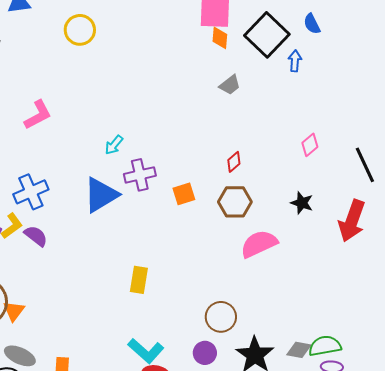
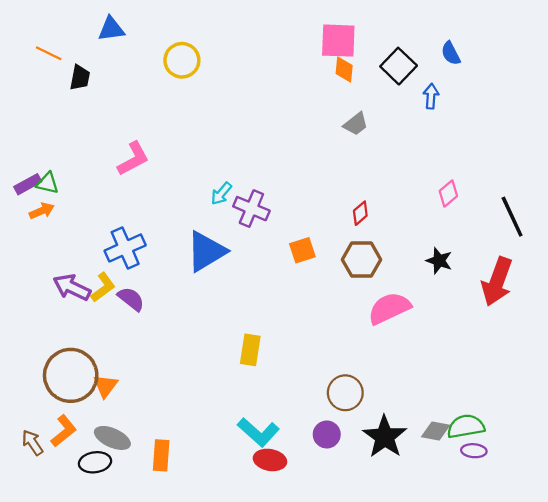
black square: (267, 35) -> (399, 66), size x0.7
purple cross: (140, 175) -> (251, 209), moved, turned 36

